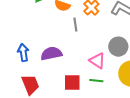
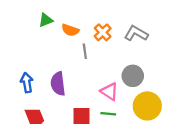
purple semicircle: (51, 54) -> (58, 84), turned -85

